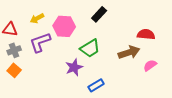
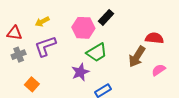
pink hexagon: (64, 26) -> (83, 28), moved
brown arrow: (129, 52) -> (137, 57), turned 140
orange square: (14, 70) -> (32, 84), moved

